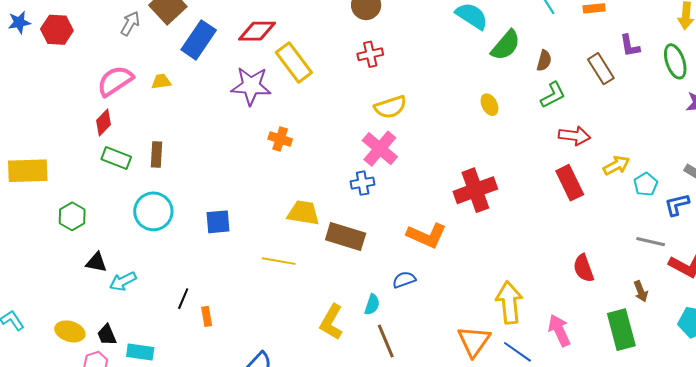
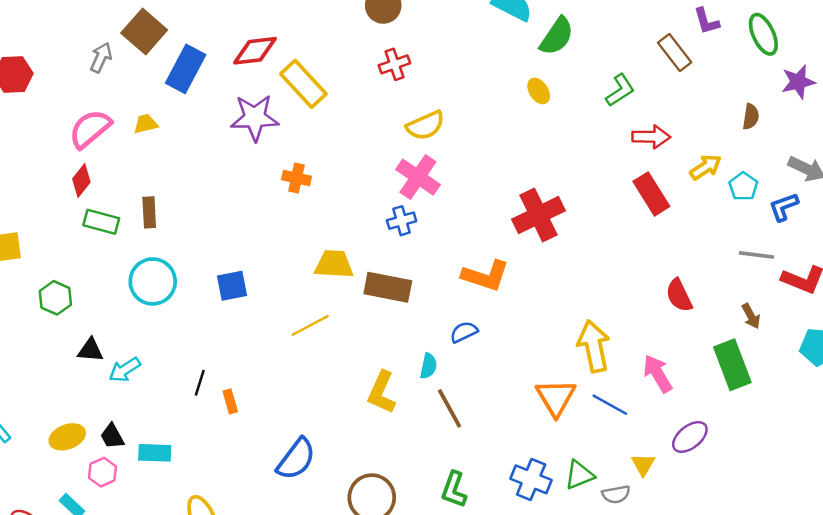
brown semicircle: (544, 61) -> (751, 117), moved
yellow ellipse: (489, 105) -> (539, 91), moved
yellow line: (279, 261) -> (310, 325), turned -32
yellow ellipse: (70, 331) -> (67, 437), turned -32

